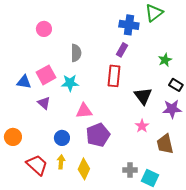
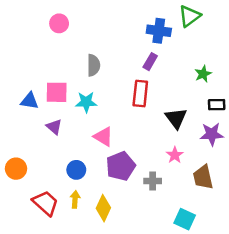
pink circle: (44, 29) -> (59, 23), moved
pink square: (46, 75) -> (57, 92), turned 30
black rectangle: (176, 85) -> (217, 105), turned -32
pink triangle: (84, 111) -> (103, 137), turned 36
gray cross: (130, 170) -> (153, 181), moved

